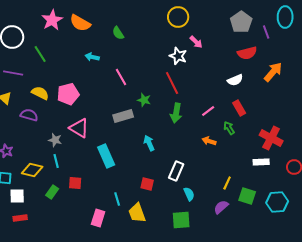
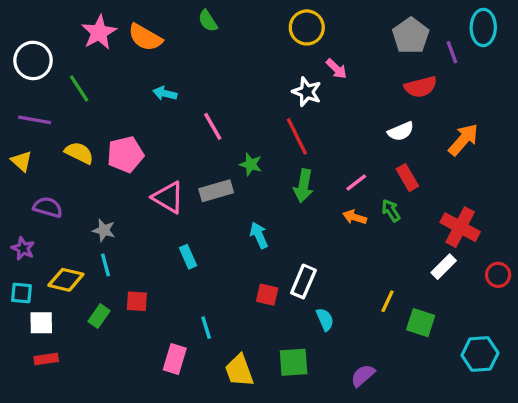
green semicircle: (118, 33) -> (208, 21), moved
orange arrow: (273, 72) -> (463, 140), moved
purple semicircle: (29, 115) -> (48, 207), moved
pink triangle: (79, 128) -> (168, 197), moved
orange arrow: (209, 141) -> (355, 217), moved
cyan rectangle: (106, 156) -> (188, 257), size x0.6
white rectangle: (261, 162) -> (444, 267), turned -42
red square: (147, 184) -> (267, 295), moved
cyan hexagon: (277, 202) -> (480, 354), moved
purple semicircle: (221, 207) -> (363, 375), moved
yellow trapezoid: (137, 213) -> (239, 371), moved
green square: (181, 220) -> (294, 362), moved

